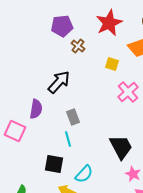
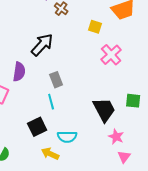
black square: (54, 164) -> (37, 127), turned -36
cyan semicircle: (84, 174) -> (67, 137), turned 48

